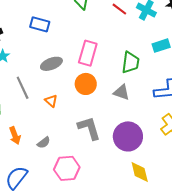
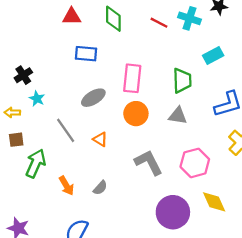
blue rectangle: (40, 24) -> (86, 54), moved
purple circle: (128, 136) -> (173, 212), moved
pink hexagon: (67, 168) -> (195, 163), moved

